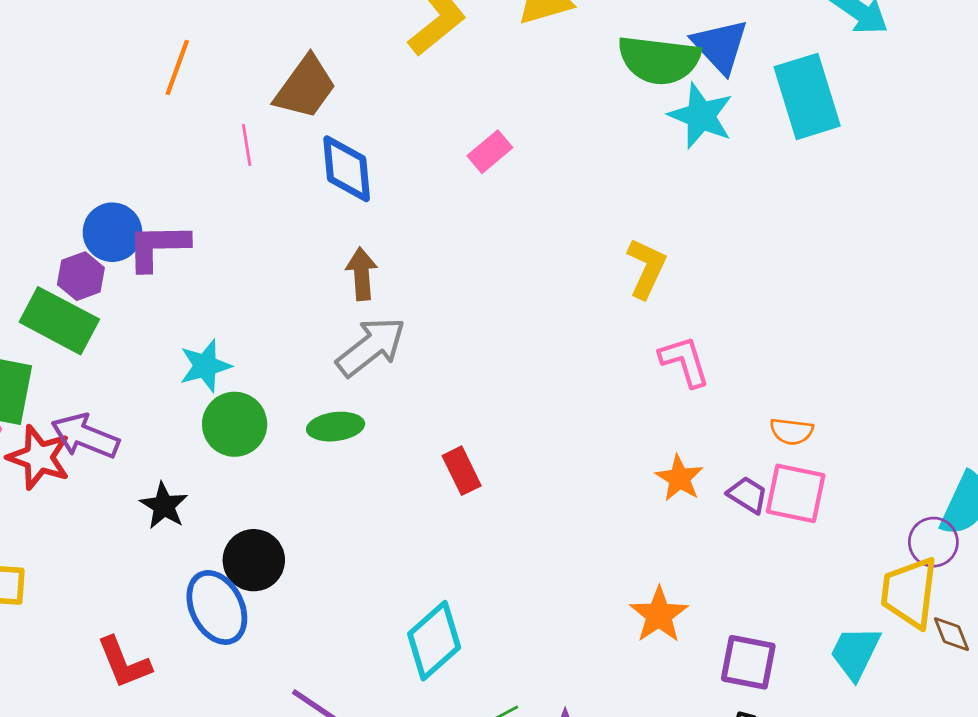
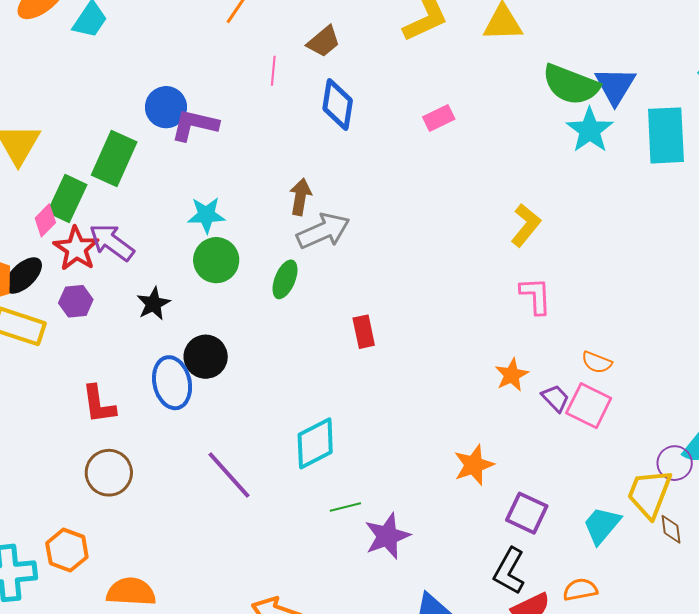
brown trapezoid: (305, 87) -> (324, 42), size x0.7
brown arrow: (362, 274) -> (300, 197), moved
purple hexagon: (81, 276) -> (76, 301), moved
green rectangle: (59, 321) -> (114, 159), turned 72
green ellipse: (336, 427) -> (285, 279), turned -75

